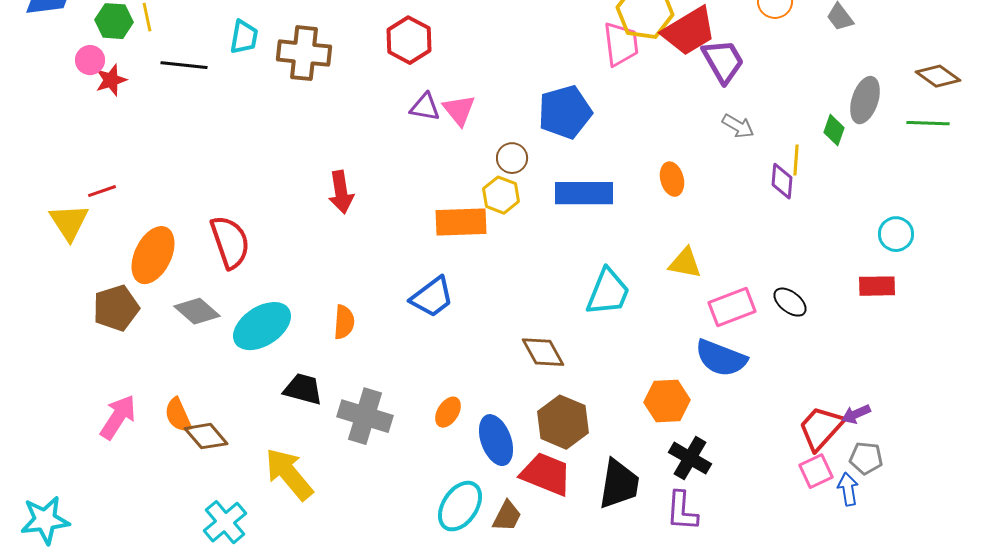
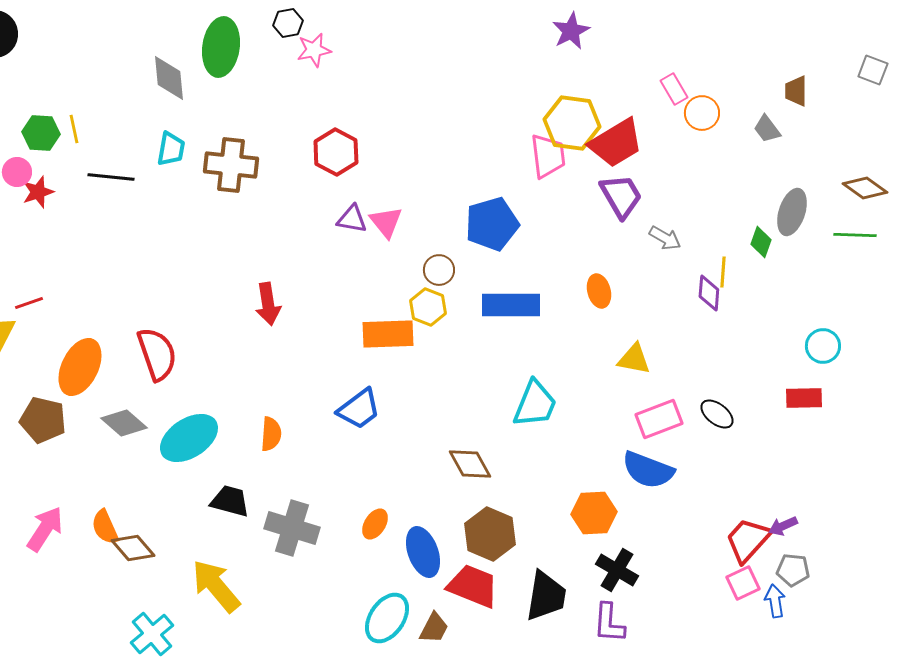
purple trapezoid: (723, 61) -> (621, 196), moved
yellow triangle: (685, 263) -> (634, 359), moved
brown pentagon: (116, 308) -> (43, 420), turned 30

